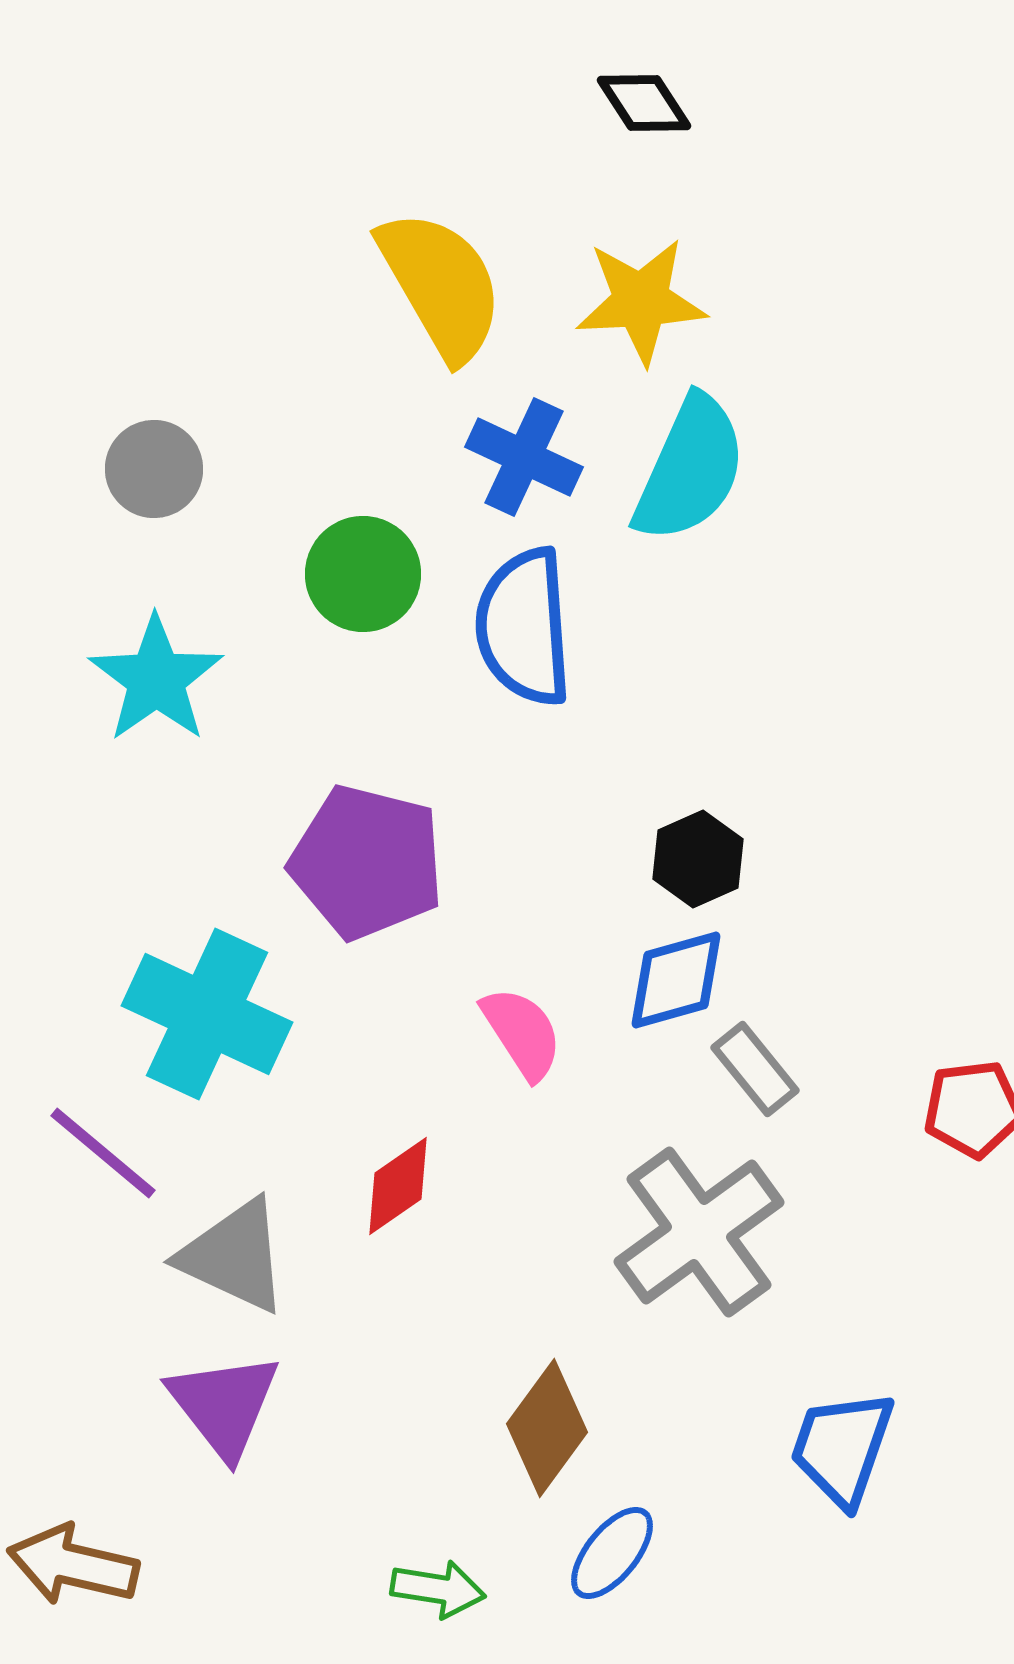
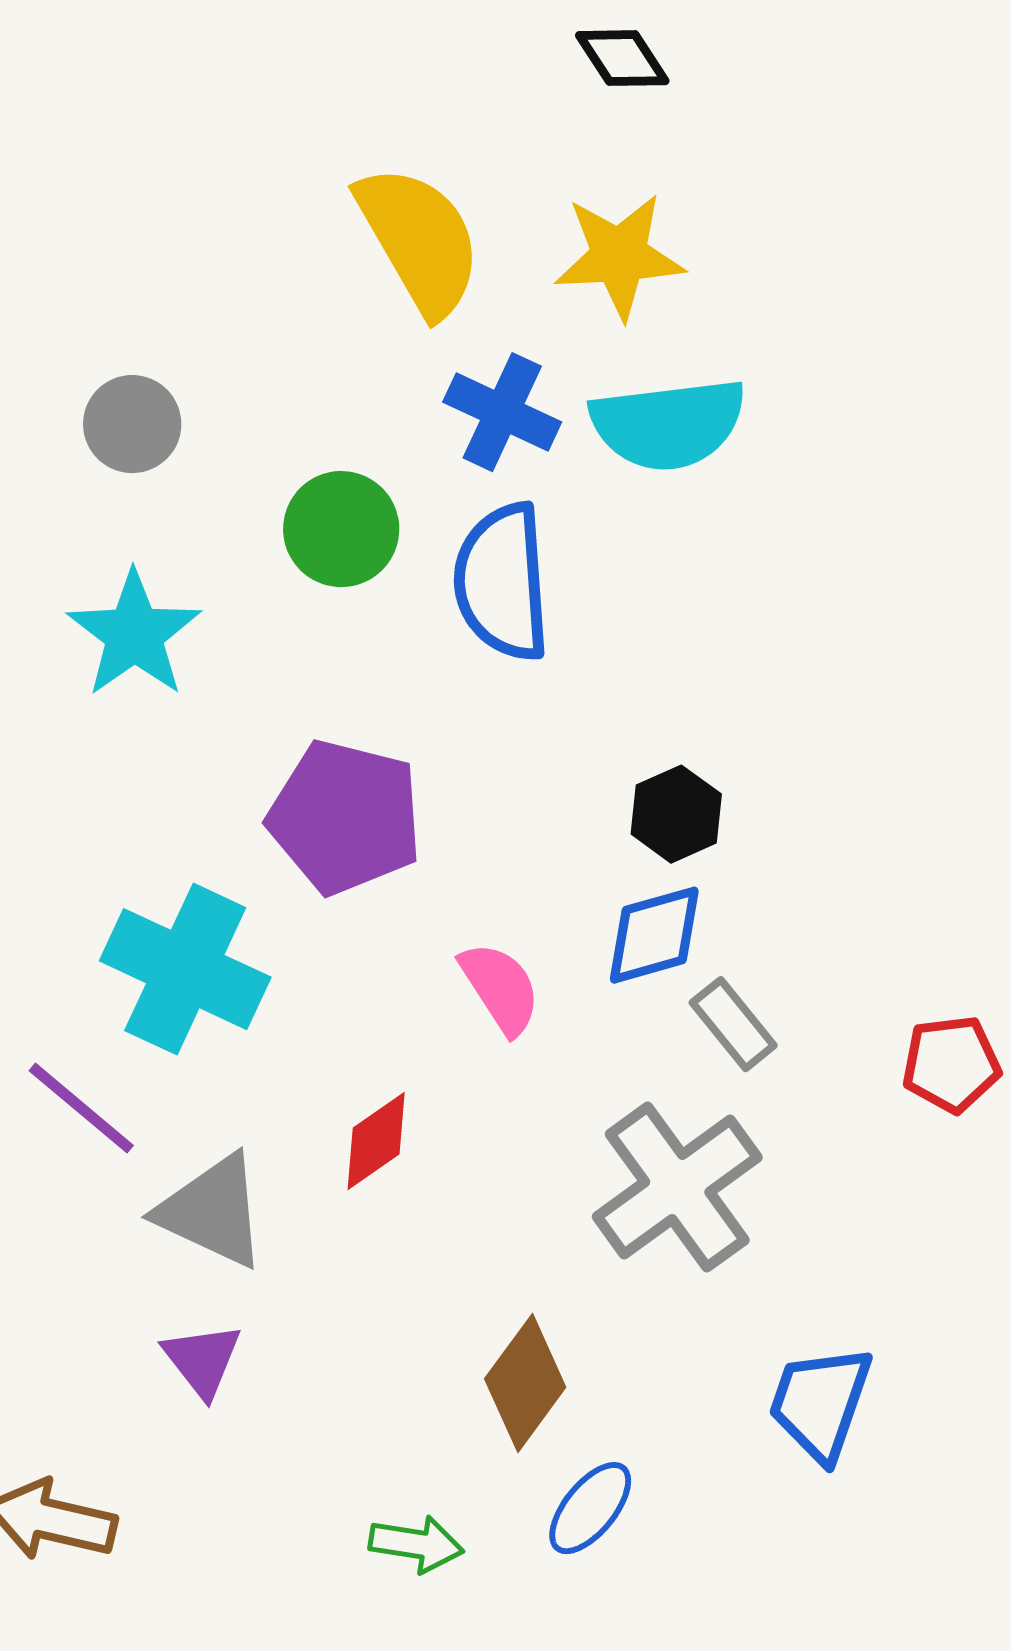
cyan semicircle: (690, 469) -> (668, 424), turned 59
purple triangle: (224, 1405) -> (202, 1360), size x0.7

